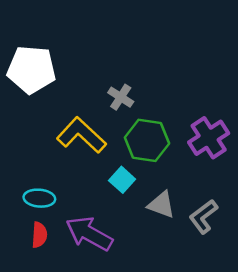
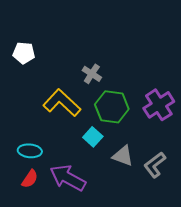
white pentagon: (31, 70) -> (24, 53), size x0.6
red semicircle: (39, 235) -> (30, 179), turned 30

